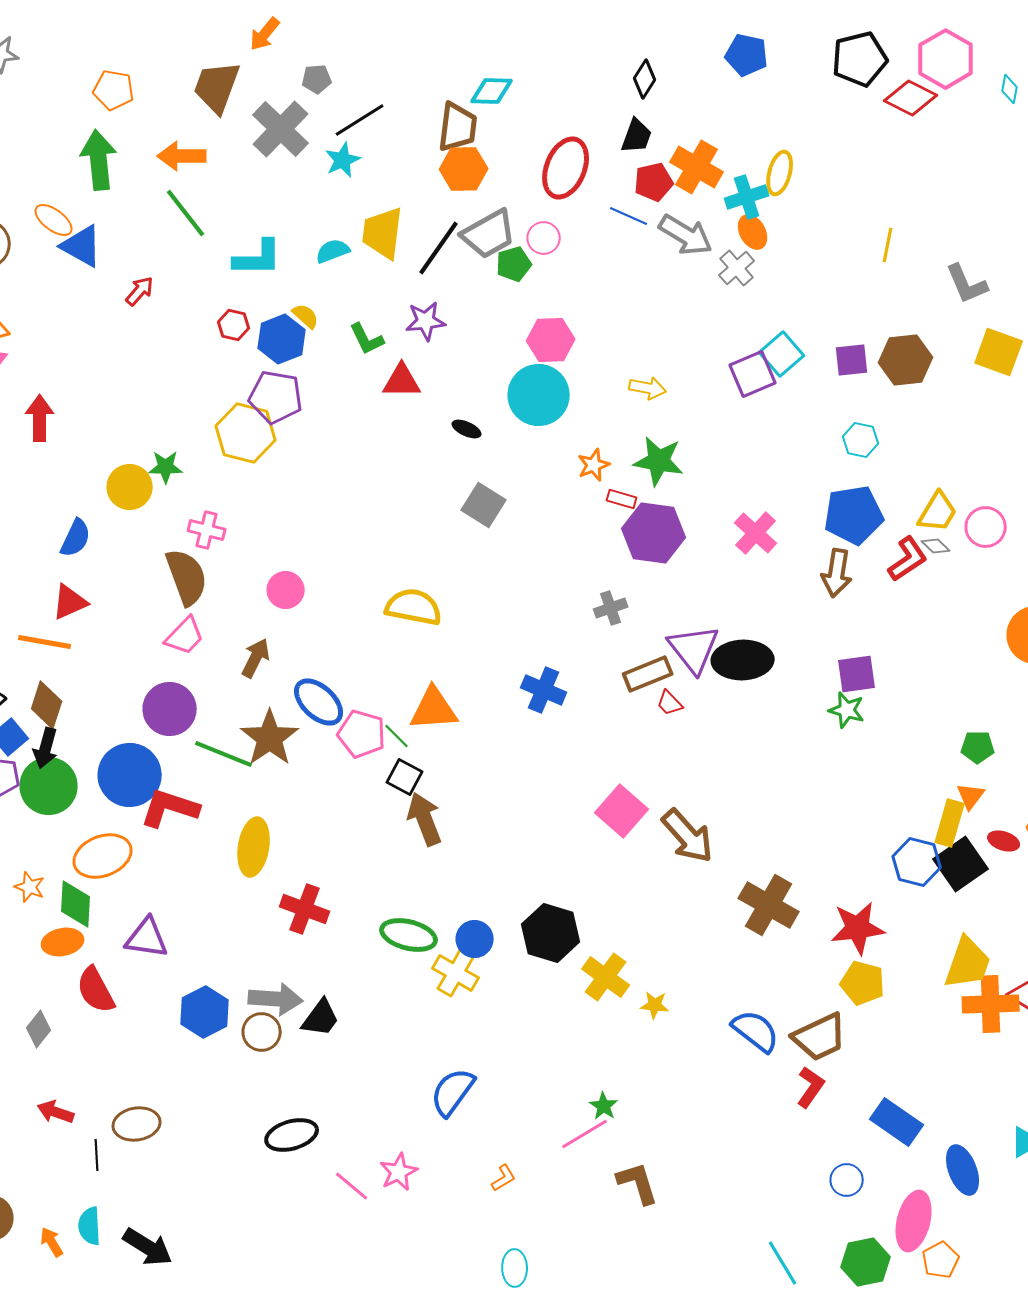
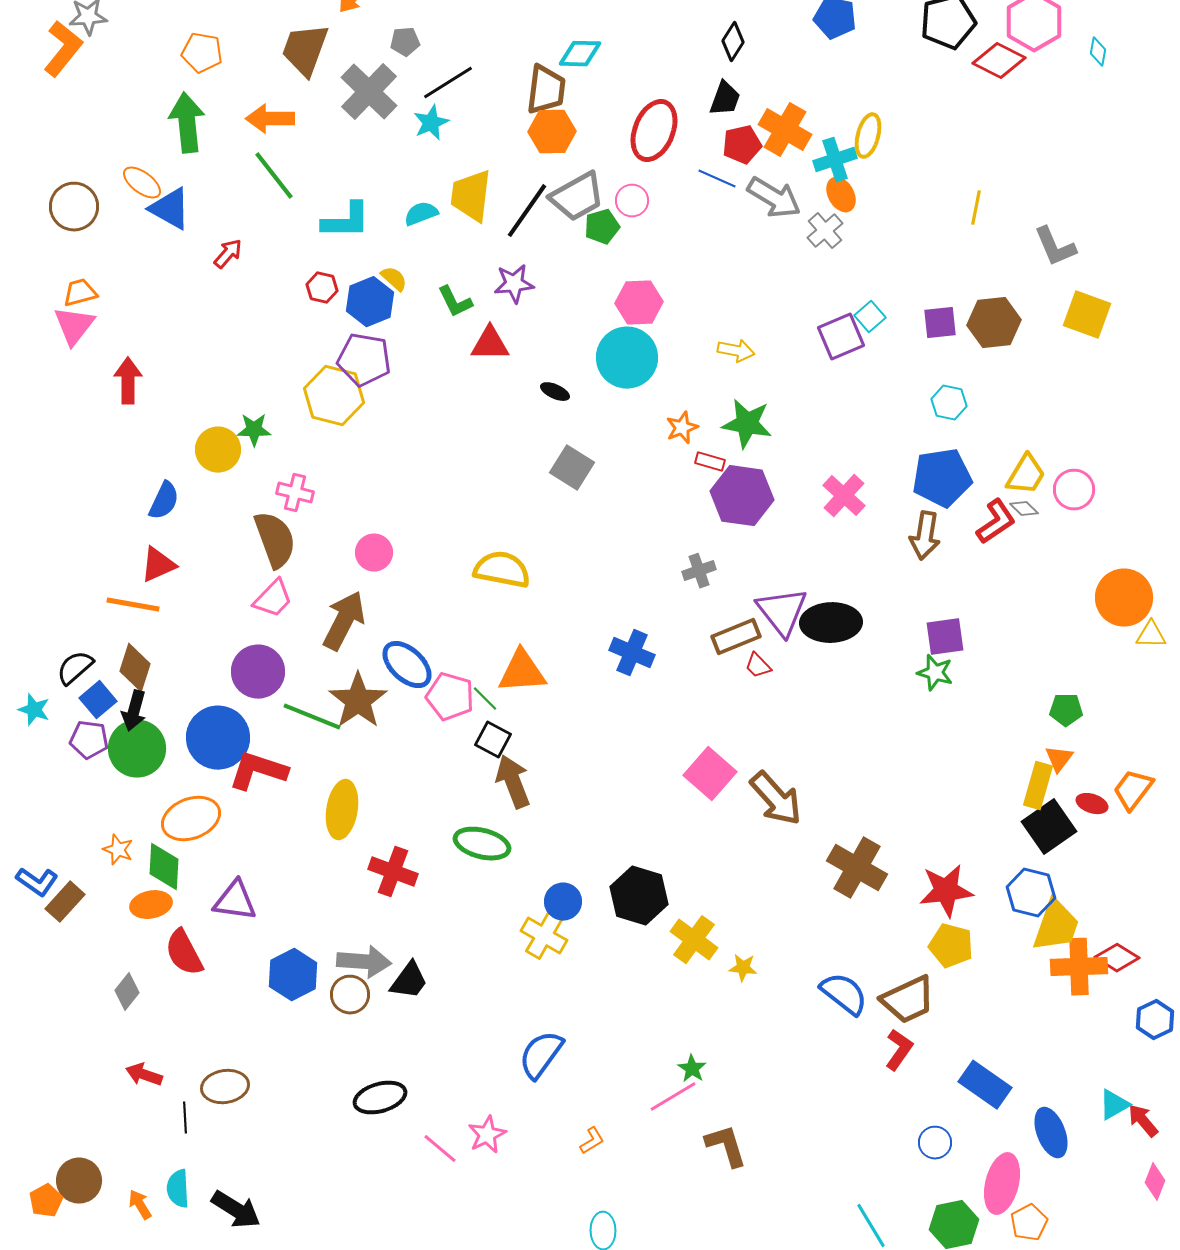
cyan square: (782, 354) -> (870, 317), size x0.7
brown arrow: (256, 658) -> (344, 621), size x1.5
blue hexagon: (917, 862) -> (1031, 893), moved
green ellipse: (409, 935) -> (482, 844), moved

